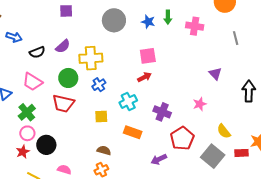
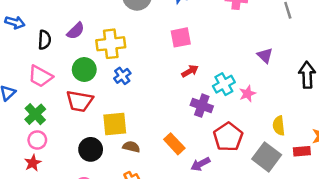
black semicircle: (37, 52) -> (44, 40), turned -63
red arrow: (144, 77) -> (190, 71), moved
cyan cross: (128, 101) -> (224, 84), moved
yellow square: (101, 117) -> (115, 124), moved, size x1.5
yellow semicircle: (224, 131) -> (279, 126), turned 35
orange rectangle: (133, 132) -> (174, 144), moved, turned 30
black circle: (46, 145) -> (91, 149), moved
brown semicircle: (104, 150) -> (131, 147), moved

